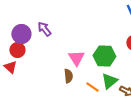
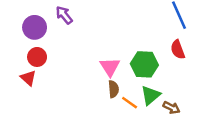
purple arrow: (44, 29) -> (64, 15), moved
purple circle: (21, 34) -> (35, 27), moved
brown semicircle: (68, 76) -> (114, 89), moved

